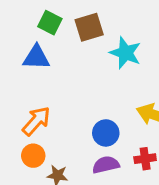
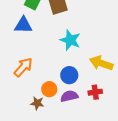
cyan star: (125, 53) -> (70, 40), moved
orange circle: (33, 156) -> (49, 89), moved

